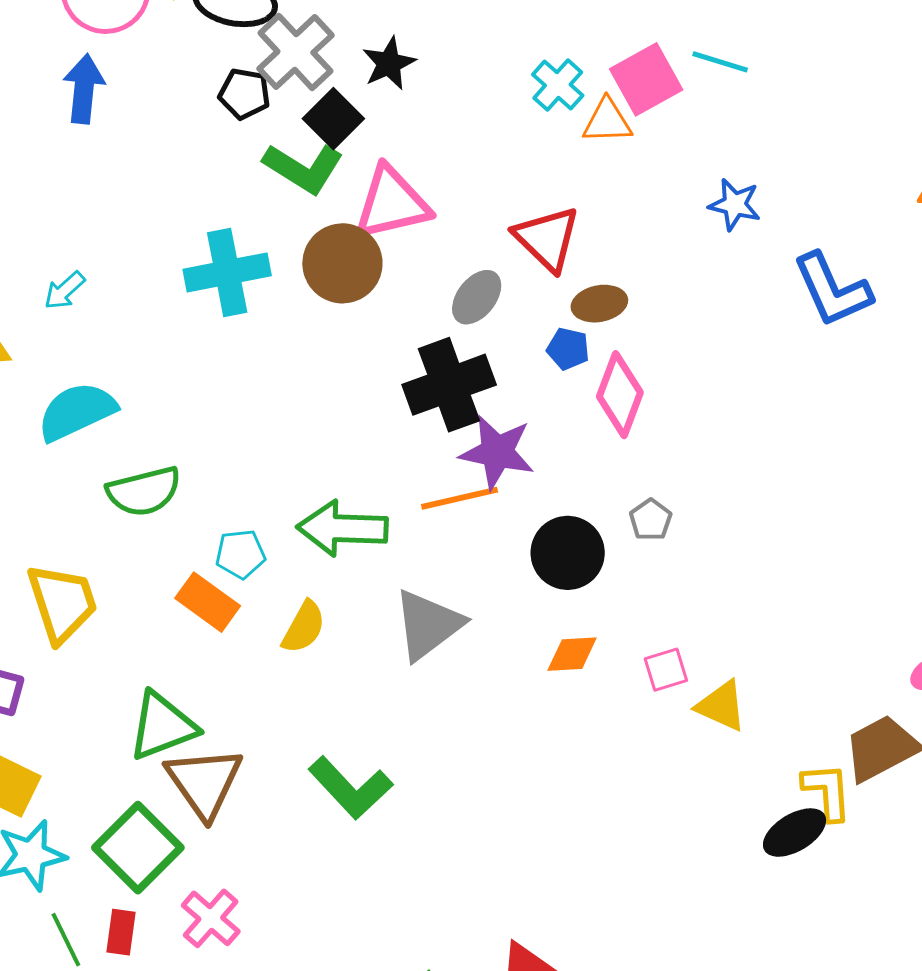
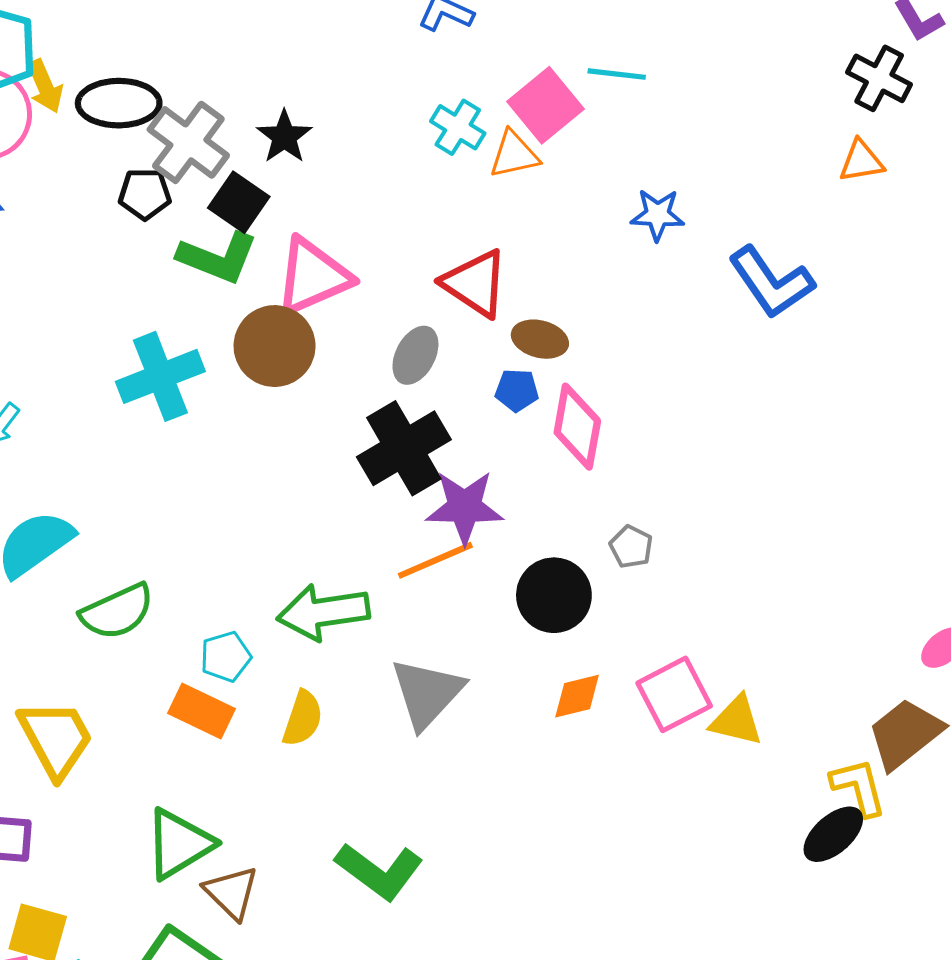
brown ellipse: (599, 304) -> (540, 339), turned 36
pink square: (666, 670) -> (674, 694), size x1.6
brown triangle: (204, 782) -> (231, 893), size x0.7

